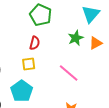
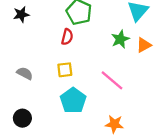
red semicircle: (35, 43) -> (67, 37), moved
cyan pentagon: (22, 91) -> (73, 100), moved

